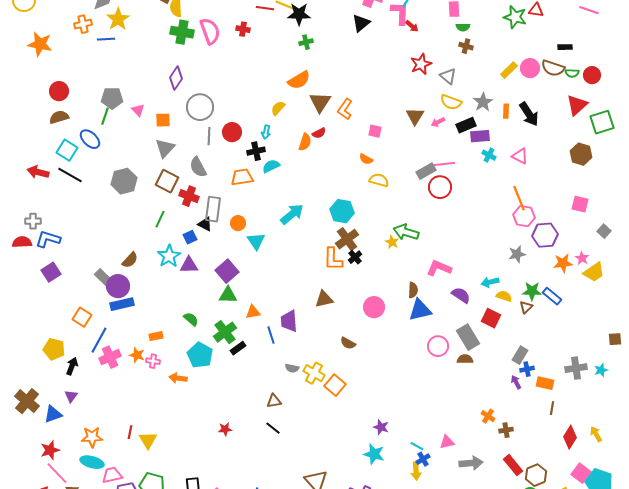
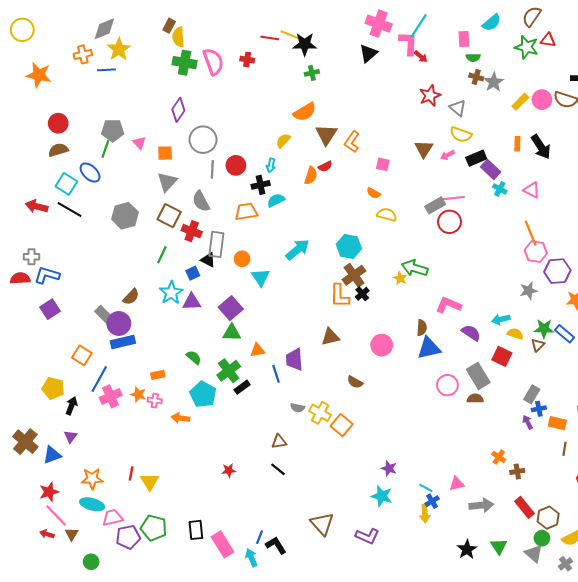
gray star: (483, 102) -> (494, 82), moved
purple rectangle: (480, 136) -> (491, 169), turned 48

